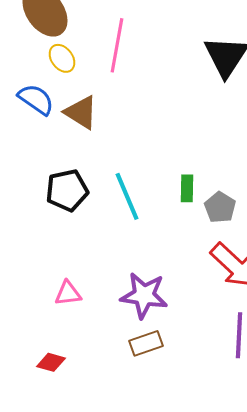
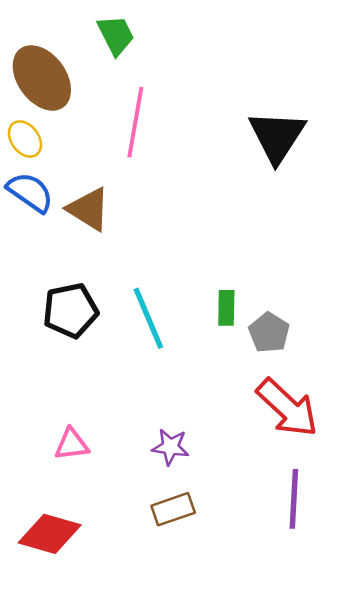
yellow ellipse: (62, 58) -> (25, 139), moved
purple star: (144, 295) -> (170, 447), size x0.6
red diamond: (51, 362) -> (50, 534), size x1.6

